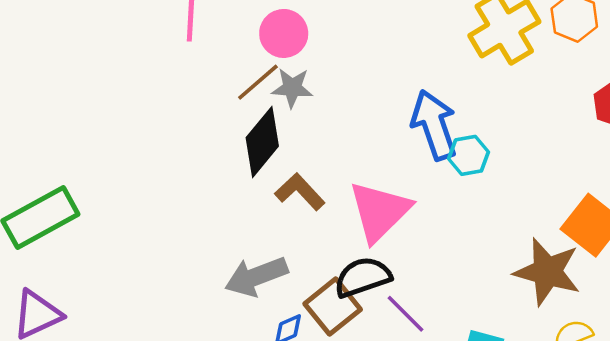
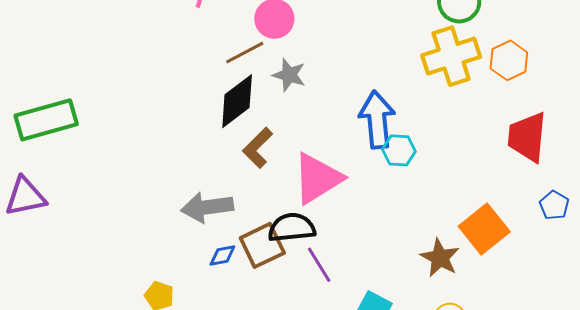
gray star: (292, 88) -> (289, 75), moved
brown L-shape: (300, 192) -> (258, 148), turned -105
brown star: (547, 272) -> (440, 258), size x0.7

